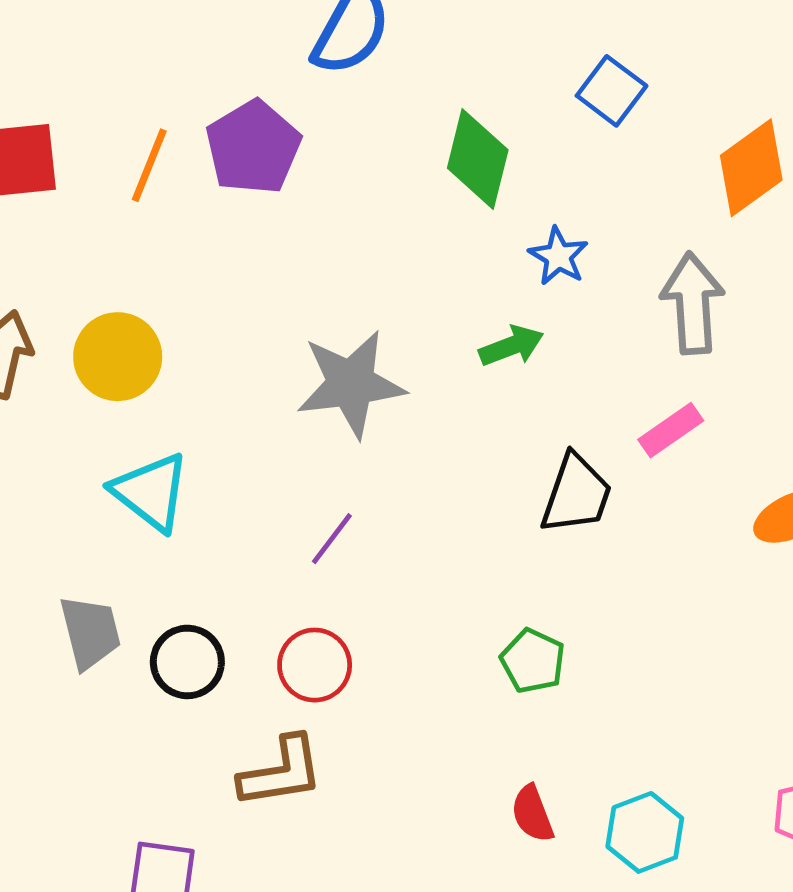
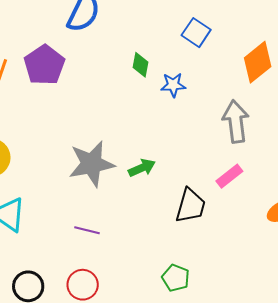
green diamond: (478, 159) -> (141, 65), size x0.6
blue star: (558, 256) -> (173, 85), moved, turned -30
green arrow: (511, 346) -> (142, 168), moved
purple line: (332, 539) -> (87, 230), turned 70

